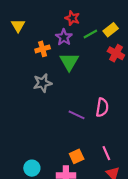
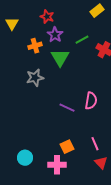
red star: (72, 18) -> (47, 17), moved
yellow rectangle: (111, 30) -> (97, 11), moved
green line: (90, 34) -> (82, 40), moved

